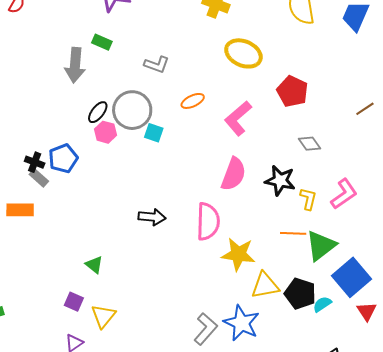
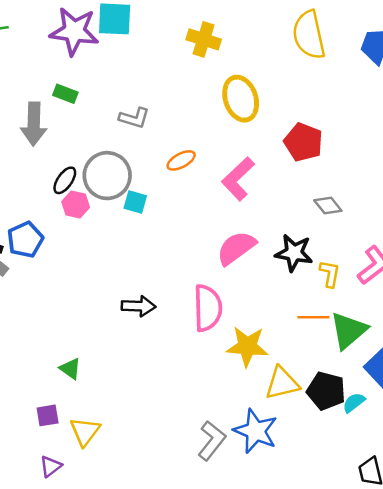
yellow ellipse: (243, 53) -> (241, 99), turned 51
pink semicircle: (234, 174) -> (236, 248), turned -144
purple square: (74, 302) -> (48, 415), turned -30

